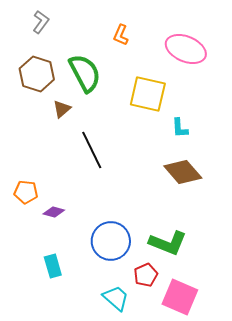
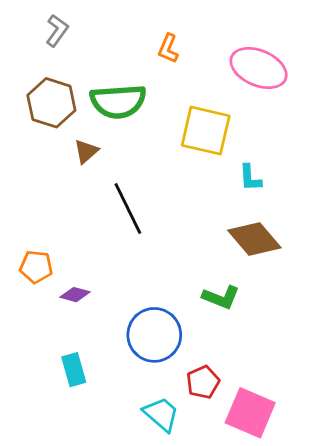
green semicircle: (85, 73) -> (118, 101), turned 114
green L-shape: (168, 243) -> (221, 297), moved, size x0.7

